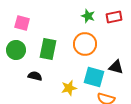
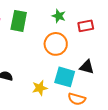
red rectangle: (114, 17) -> (86, 26), moved
green rectangle: (48, 49) -> (19, 21), moved

